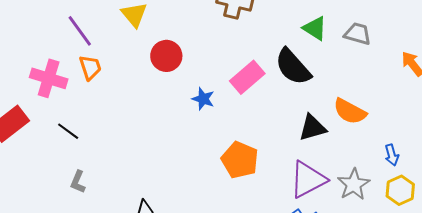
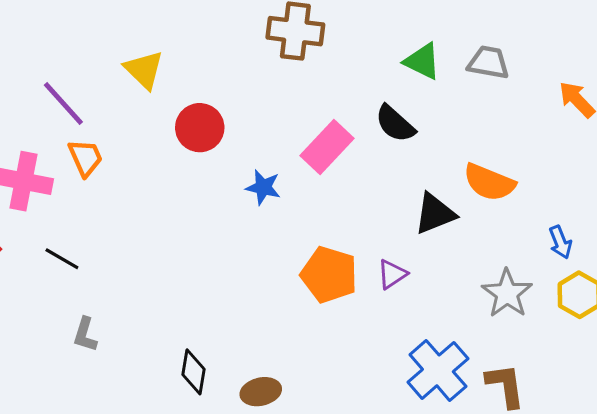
black semicircle: (293, 67) -> (395, 124), size x0.7
purple triangle: (308, 180) -> (392, 274), moved, size x0.5

